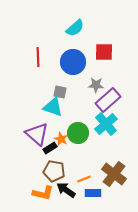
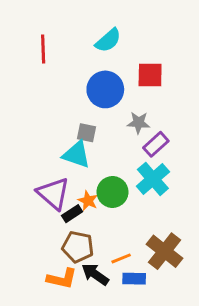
red line: (38, 57) -> (43, 49), moved
purple rectangle: (108, 100) -> (156, 144), size x0.7

